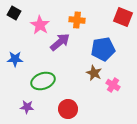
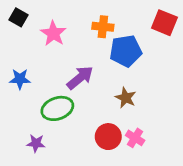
purple arrow: (60, 42) -> (80, 78), moved
blue pentagon: (103, 49) -> (126, 51), moved
pink cross: (113, 85) -> (135, 138), moved
red circle: (68, 109) -> (108, 137), moved

